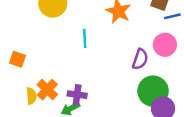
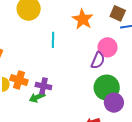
pink circle: (165, 45) -> (107, 47), moved
orange cross: (47, 90) -> (19, 80), turned -30

